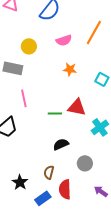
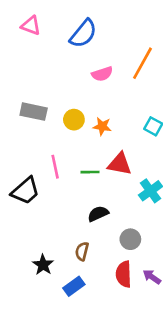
yellow circle: (29, 46) -> (74, 120), moved
orange star: (70, 69) -> (102, 126), moved
pink line: (24, 98) -> (55, 167), moved
red semicircle: (65, 189) -> (124, 274), moved

